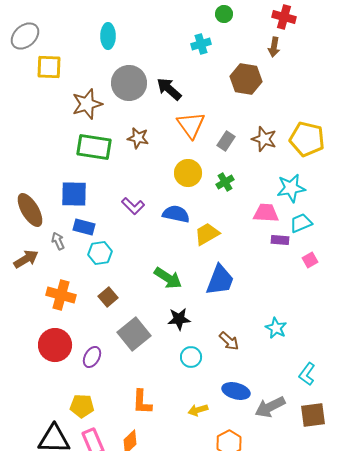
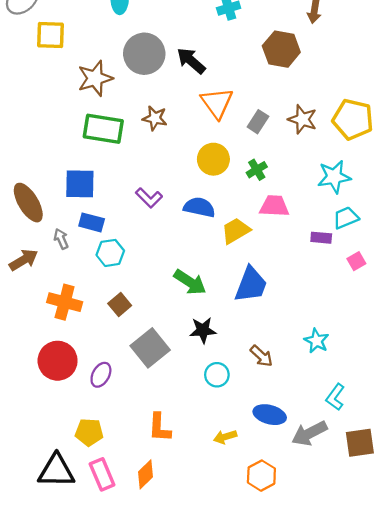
pink trapezoid: (266, 213) -> (274, 206), moved
cyan L-shape: (307, 374) -> (335, 397), moved

